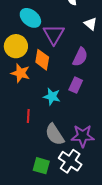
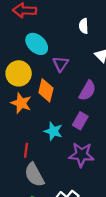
purple triangle: (54, 34) -> (61, 64), size x0.7
gray semicircle: (55, 134) -> (34, 175), moved
purple star: (83, 136) -> (81, 155), moved

